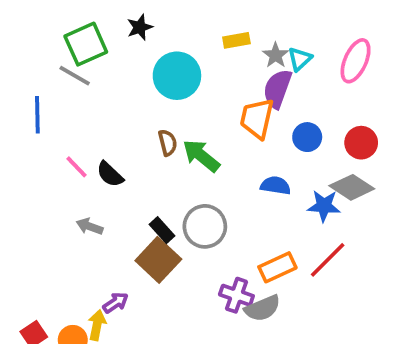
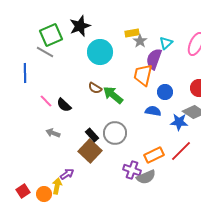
black star: (140, 27) -> (80, 26), size x1.5
gray star: (276, 55) -> (140, 41), moved
blue circle: (307, 137) -> (165, 92), moved
brown semicircle: (168, 143) -> (95, 88), turned 136

